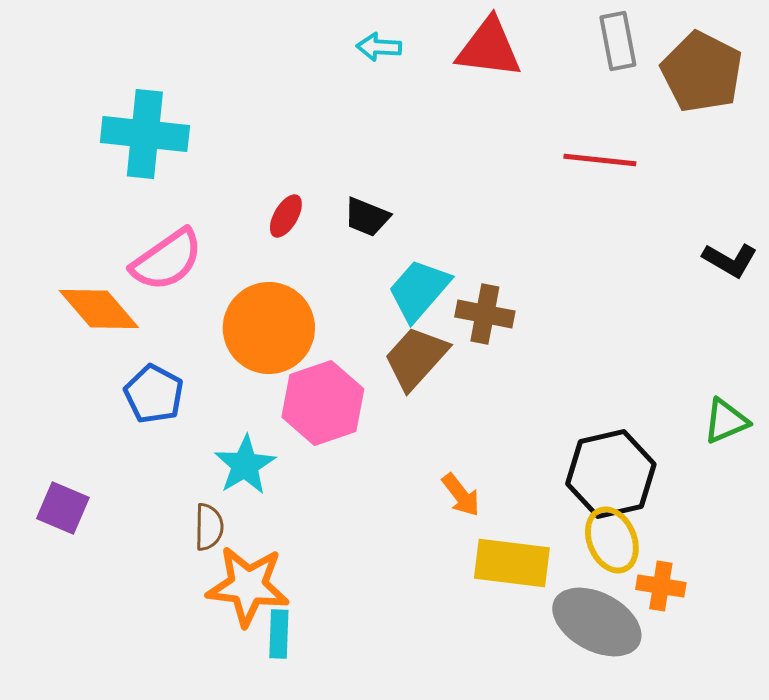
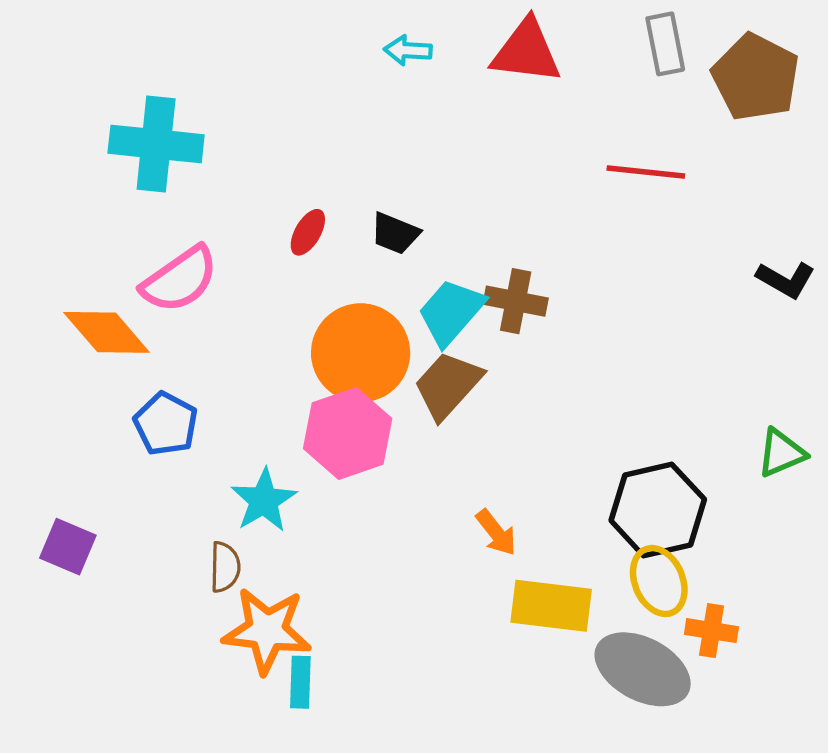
brown cross: (485, 314) -> (516, 301), moved
orange circle: (269, 328) -> (361, 353), moved

